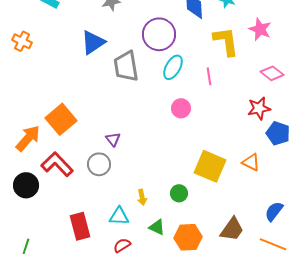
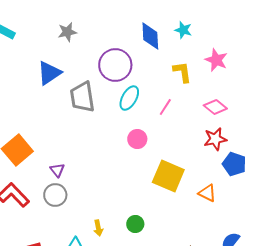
yellow L-shape: (226, 41) -> (182, 72), size x0.7
pink diamond: (272, 73) -> (215, 107), moved
pink line: (209, 76) -> (165, 107), turned 42
purple triangle: (113, 139) -> (57, 170), moved
yellow square: (210, 166) -> (168, 176), moved

